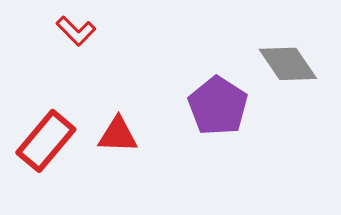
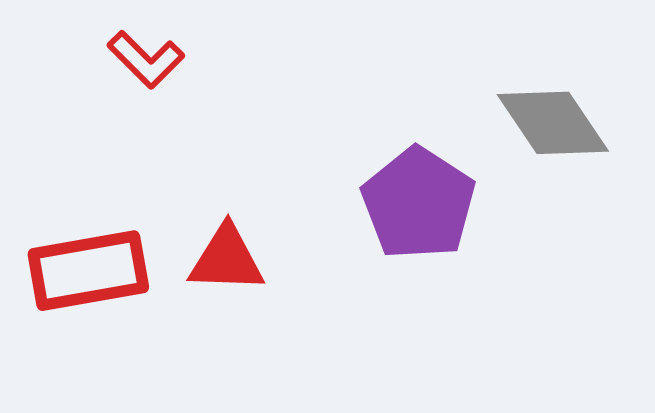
red rectangle: (46, 141) -> (88, 271), turned 40

